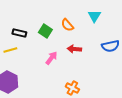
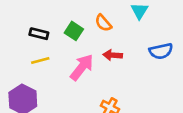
yellow line: (10, 50) -> (40, 60), moved
pink arrow: (51, 58) -> (82, 67), size x1.5

